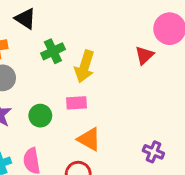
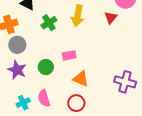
yellow arrow: (85, 66) -> (78, 16), moved
purple cross: (153, 152) -> (125, 82), size x1.5

